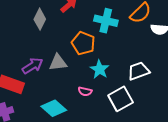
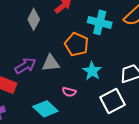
pink semicircle: (85, 91) -> (69, 92), moved

